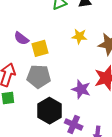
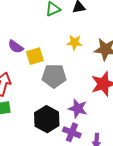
gray pentagon: (39, 77) -> (54, 76), moved
purple star: (81, 89) -> (78, 108), moved

